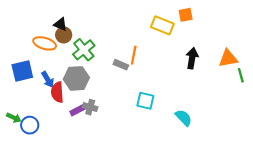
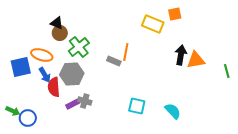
orange ellipse: (45, 43) -> (42, 55), moved
orange triangle: (228, 58) -> (196, 60), moved
cyan square: (145, 101) -> (137, 106), moved

